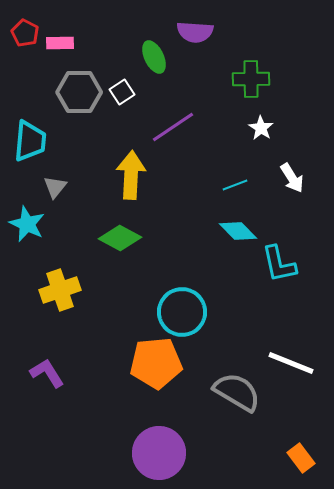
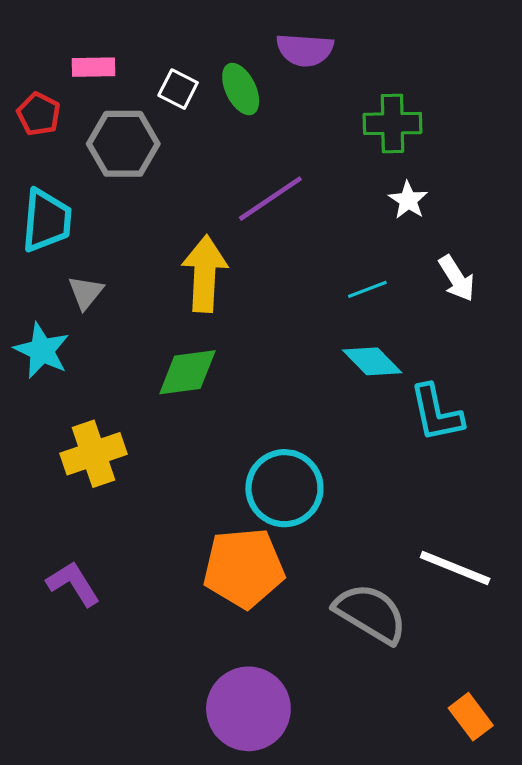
red pentagon: (25, 33) -> (39, 114), moved
white square: (122, 92) -> (178, 89), moved, turned -30
green diamond: (120, 238) -> (187, 372), turned -36

